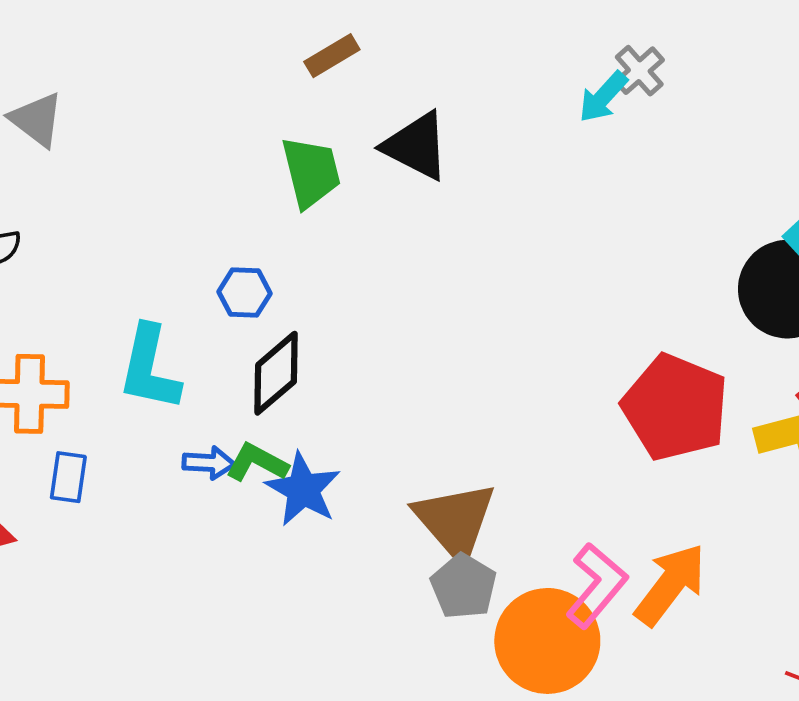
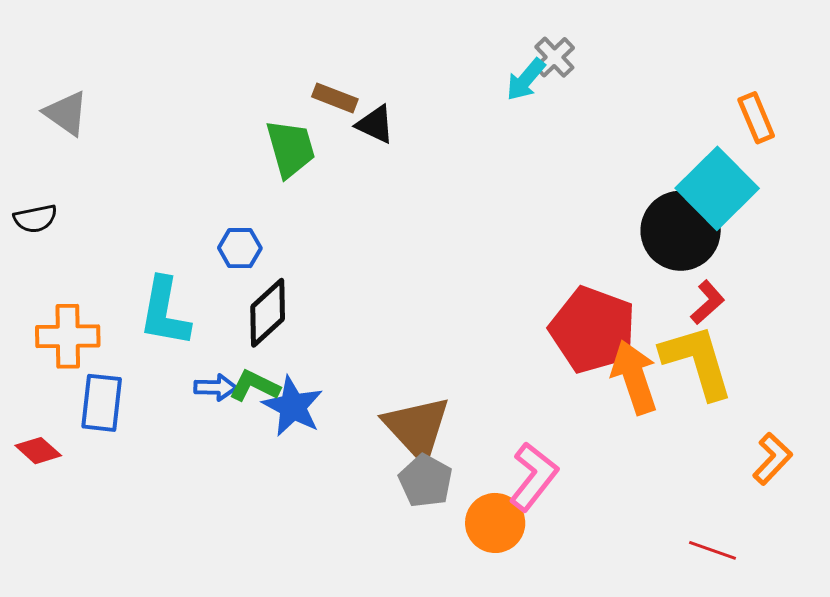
brown rectangle: (332, 56) -> (335, 98), moved, turned 54
black triangle: (416, 146) -> (375, 124), size x0.7
blue rectangle: (68, 477) -> (102, 403), size x1.4
orange arrow: (670, 584) -> (634, 377), moved, turned -54
orange circle: (547, 641) -> (495, 523), size x0.7

